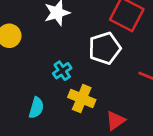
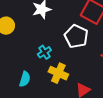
white pentagon: (105, 48) -> (76, 36), turned -30

